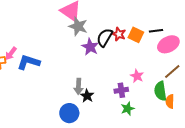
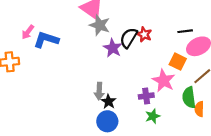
orange square: (136, 35) -> (178, 62), moved
pink arrow: (11, 53) -> (28, 32), moved
blue L-shape: (28, 62) -> (46, 40), moved
pink star: (137, 76) -> (164, 81), size x1.5
blue circle: (69, 113) -> (107, 121), moved

